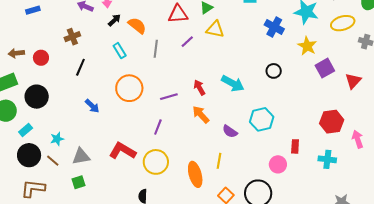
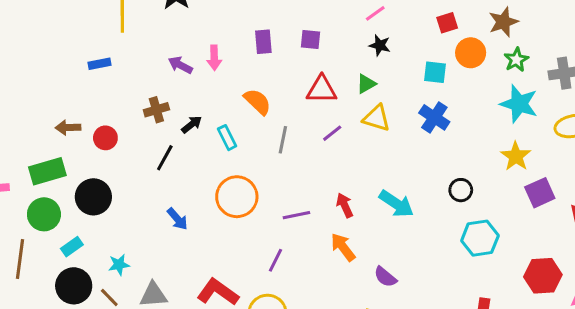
black arrow: (114, 20) -> (192, 124), moved
blue cross: (274, 27) -> (434, 117), moved
cyan hexagon: (262, 119) -> (480, 238), moved

